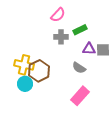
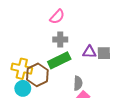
green rectangle: (80, 30) -> (59, 60), moved, size x1.5
gray semicircle: (79, 68) -> (78, 83), moved, turned -120

